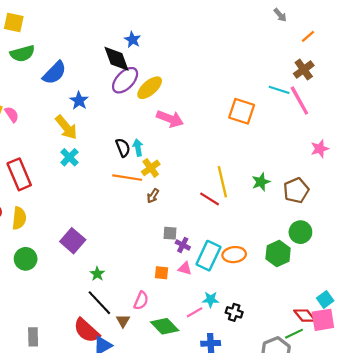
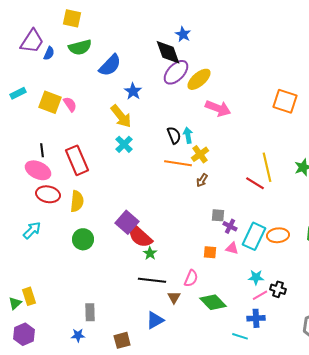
black line: (99, 303) -> (152, 280), turned -40
pink line: (195, 312) -> (260, 295), moved
red semicircle: (87, 331) -> (140, 236), moved

